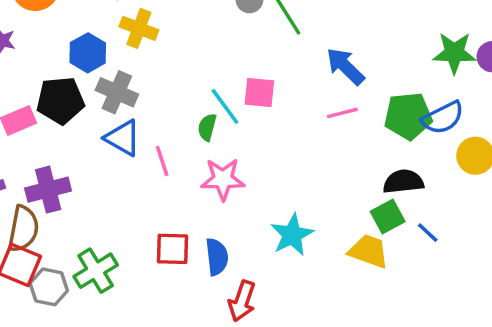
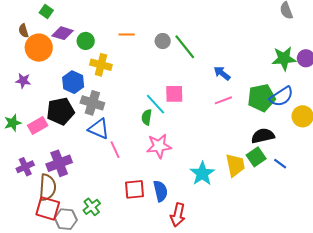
blue arrow: (345, 66) -> (222, 73), size x0.7
pink line: (162, 161) -> (115, 150), moved
yellow trapezoid: (369, 251) -> (235, 165), moved, turned 65
green cross: (96, 271) -> (92, 207), size x0.7

